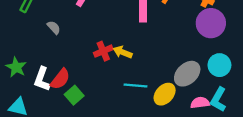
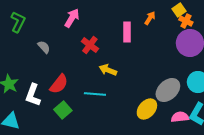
red cross: (103, 51) -> (90, 45), moved, turned -30
red semicircle: (60, 79) -> (59, 84), moved
cyan line: (136, 86) -> (95, 94), moved

